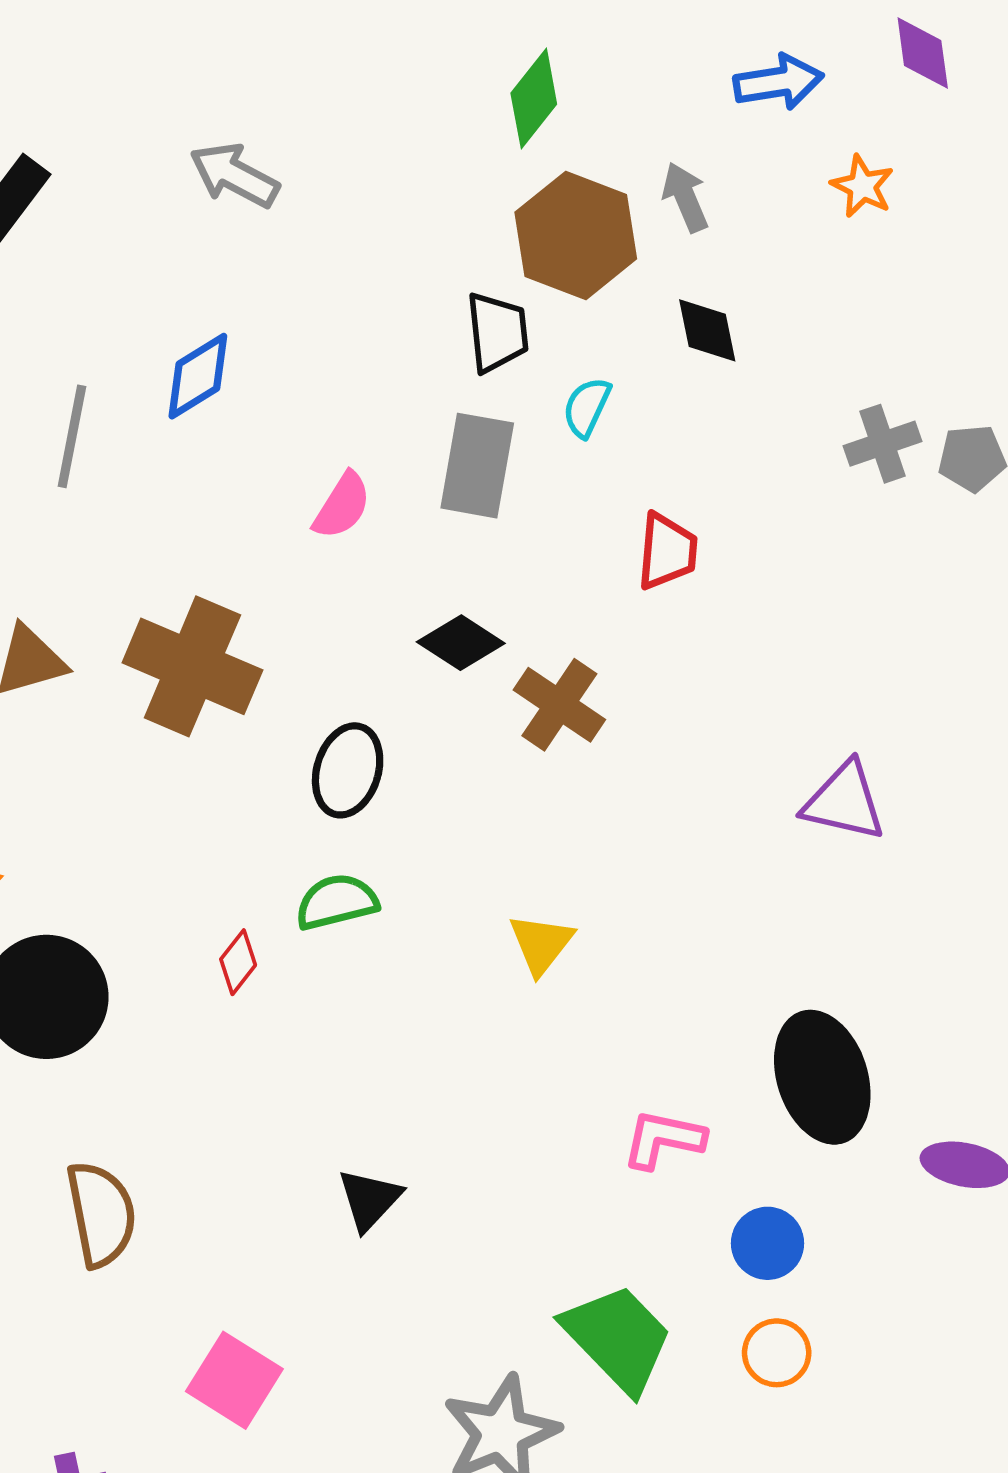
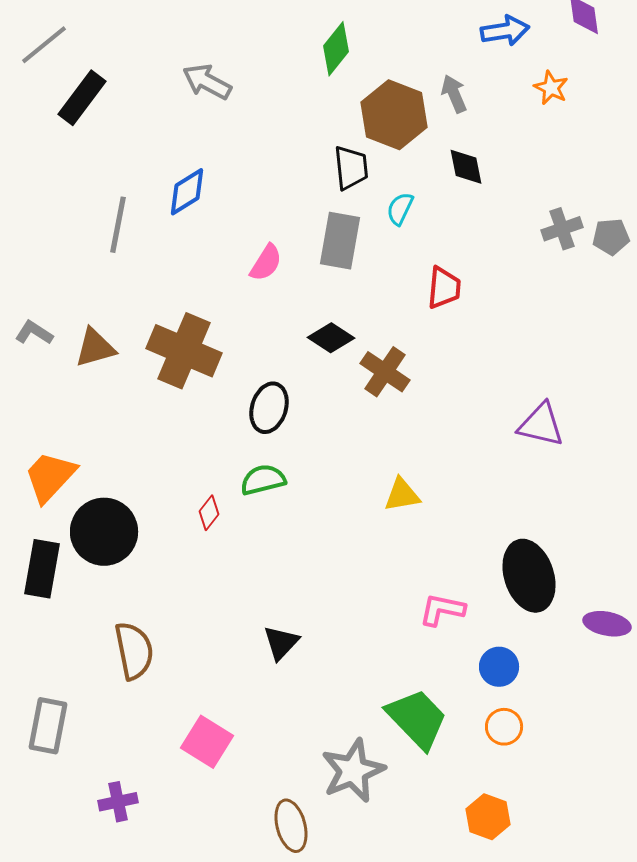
green diamond: (534, 99) -> (336, 49), moved
yellow triangle: (541, 944) -> (402, 495), moved, turned 42

